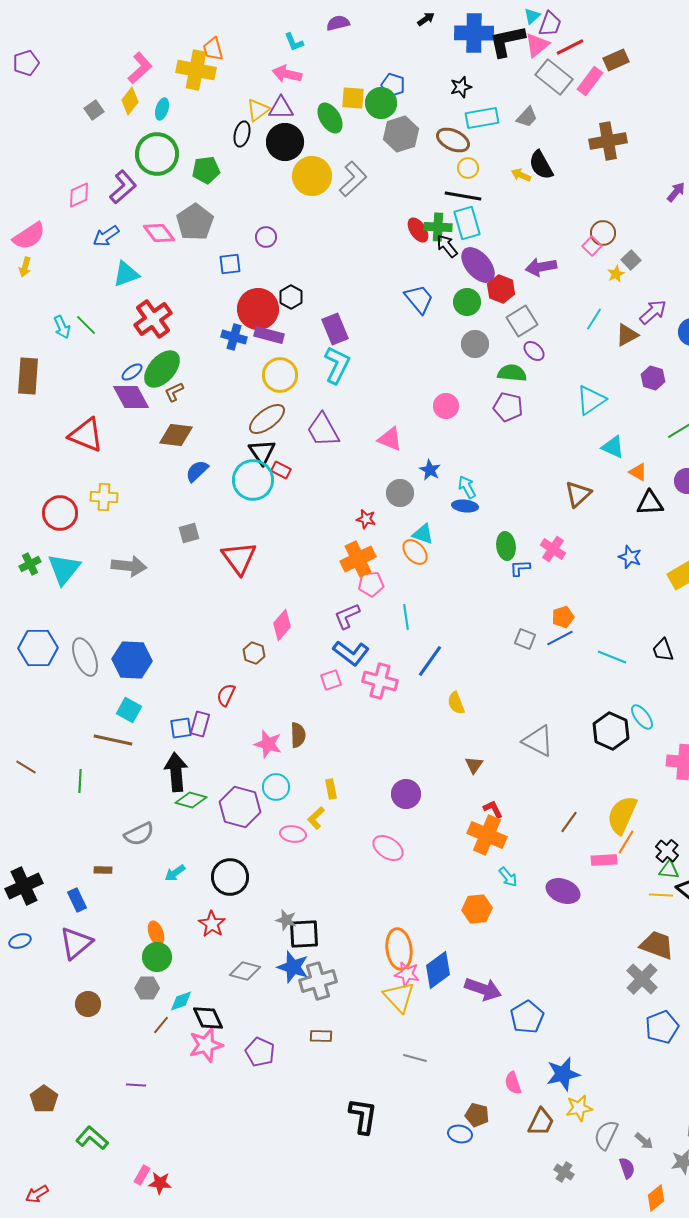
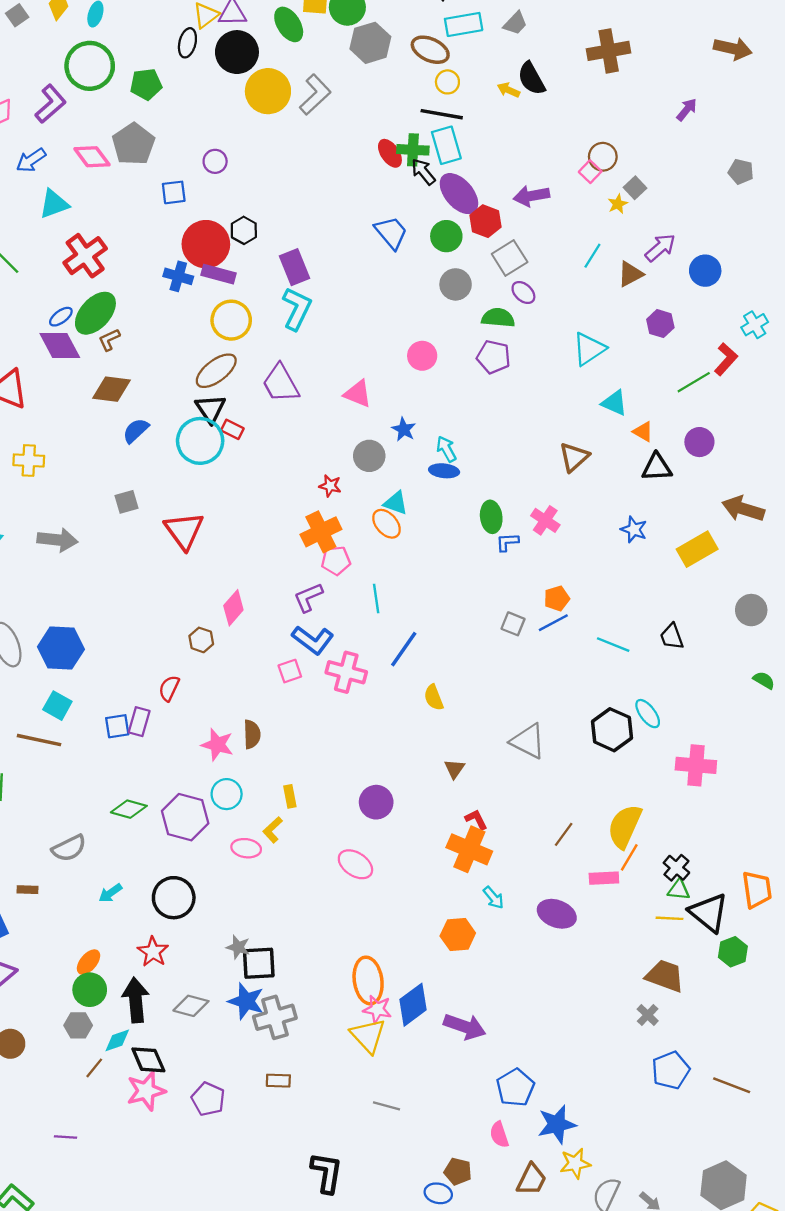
black arrow: (176, 772) -> (136, 1000), moved
orange ellipse: (156, 933) -> (89, 962), turned 60
gray cross: (642, 979) -> (648, 1015), size x0.6
blue pentagon: (527, 1017) -> (515, 1087), moved

